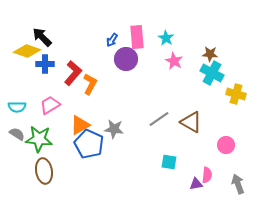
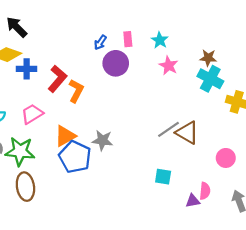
black arrow: (42, 37) -> (17, 27), moved
pink rectangle: (137, 37) -> (128, 39), size x0.6
gray line: (159, 119) -> (169, 129), moved

